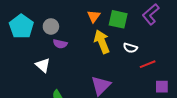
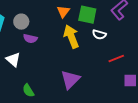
white semicircle: (130, 48) -> (99, 35), moved

